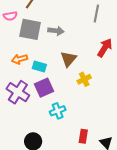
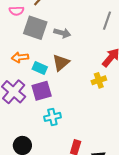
brown triangle: (69, 59) -> (61, 63), moved
yellow cross: (84, 79) -> (99, 80), moved

